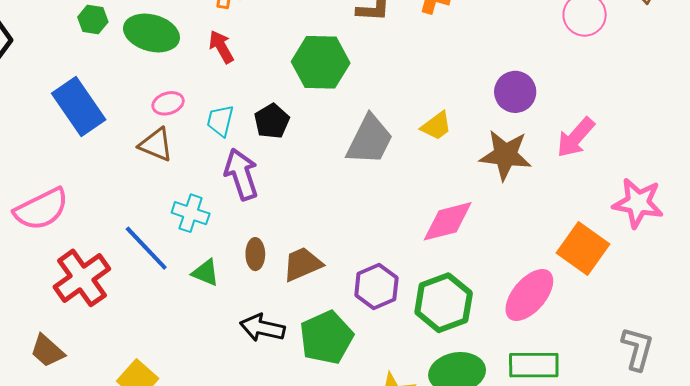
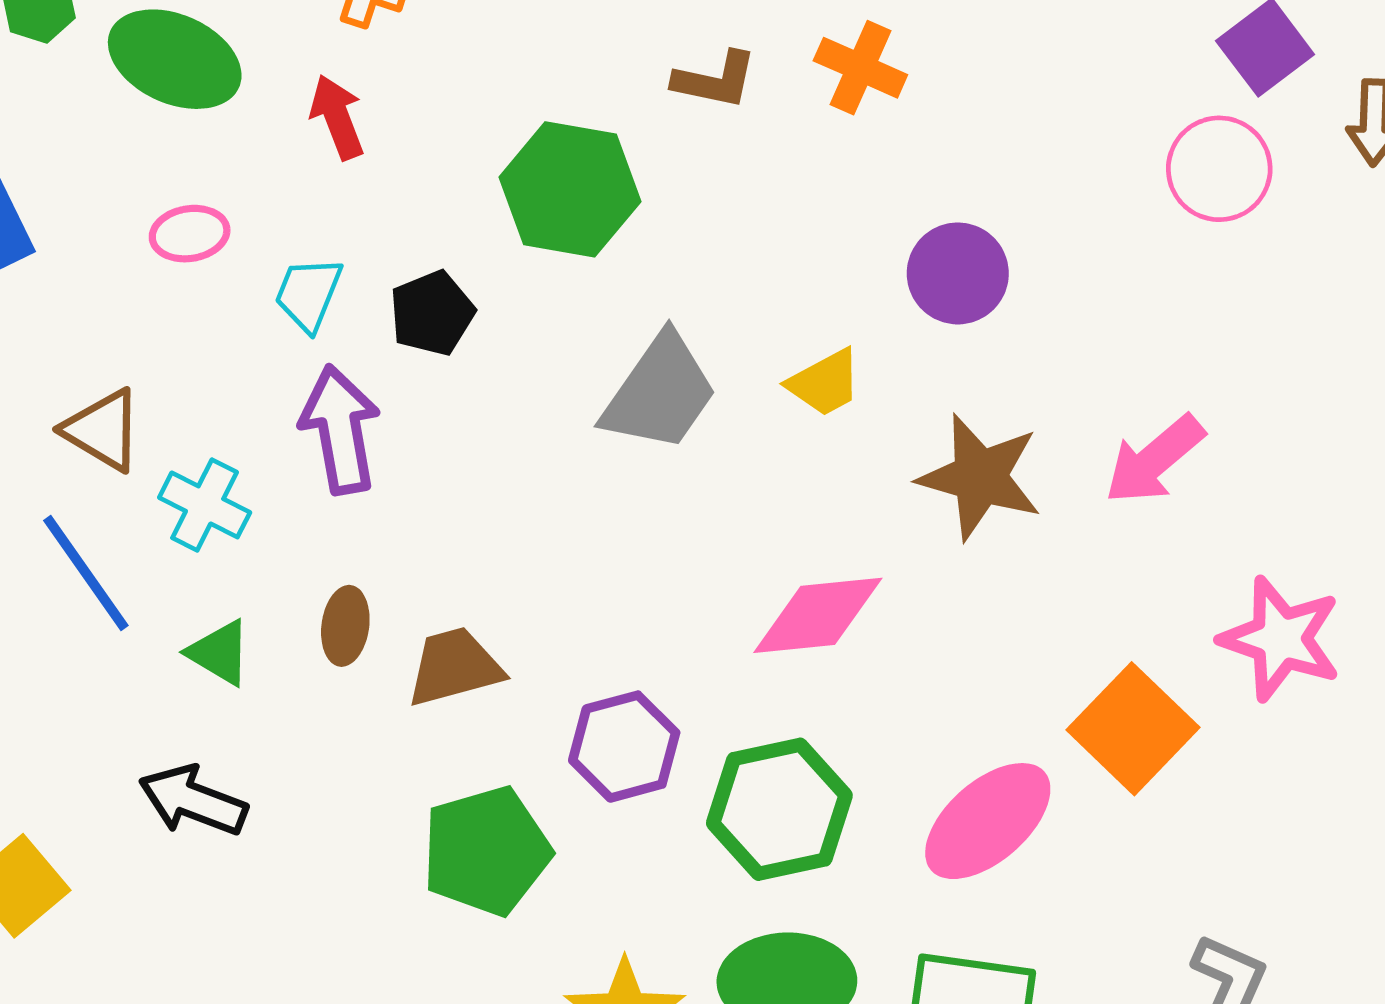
purple circle: (515, 92) -> (958, 273), moved
brown triangle: (156, 145) -> (103, 430), moved
black arrow: (262, 328) -> (193, 801), moved

